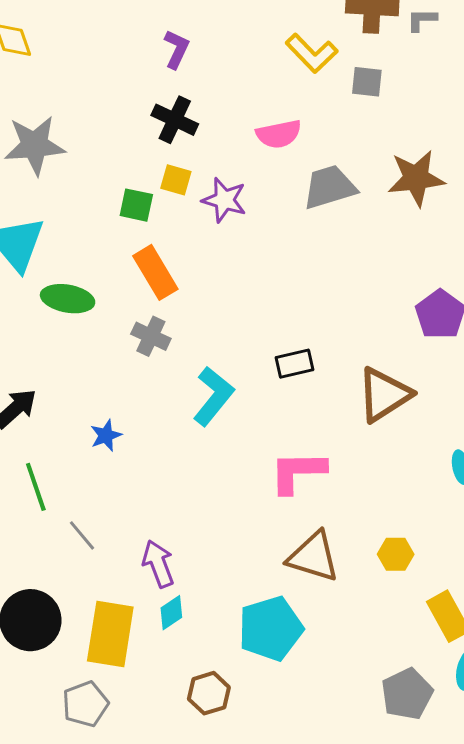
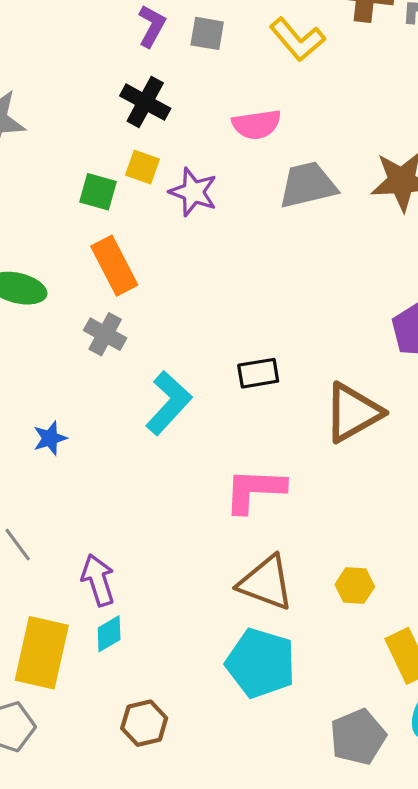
gray square: (367, 82) -> (207, 33), moved
cyan pentagon: (271, 629) -> (261, 663), moved, turned 30

